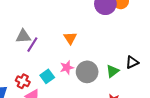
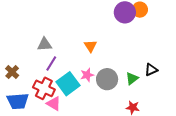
purple line: (32, 45) -> (51, 63), moved
cyan square: (47, 76) -> (68, 84), size x1.6
red cross: (23, 81) -> (44, 88), size x1.5

